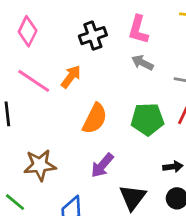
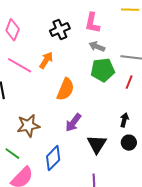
green pentagon: (147, 119) -> (103, 70), moved
black arrow: (173, 167) -> (124, 120), turned -64

